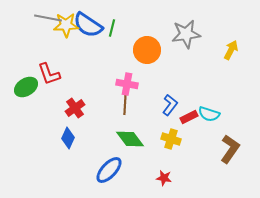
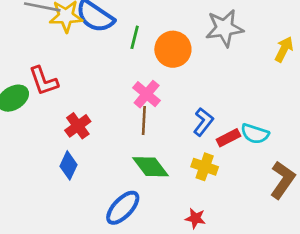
green line: (112, 28) -> (135, 37), moved
pink cross: (127, 84) -> (147, 94), turned 30

